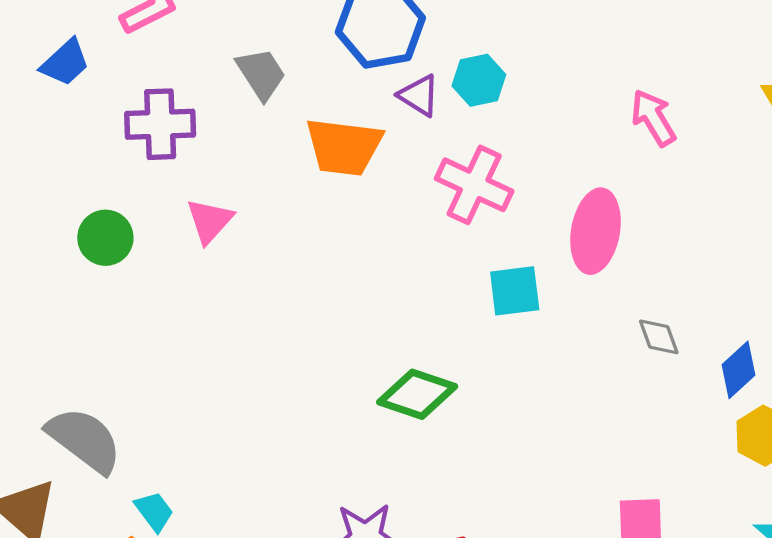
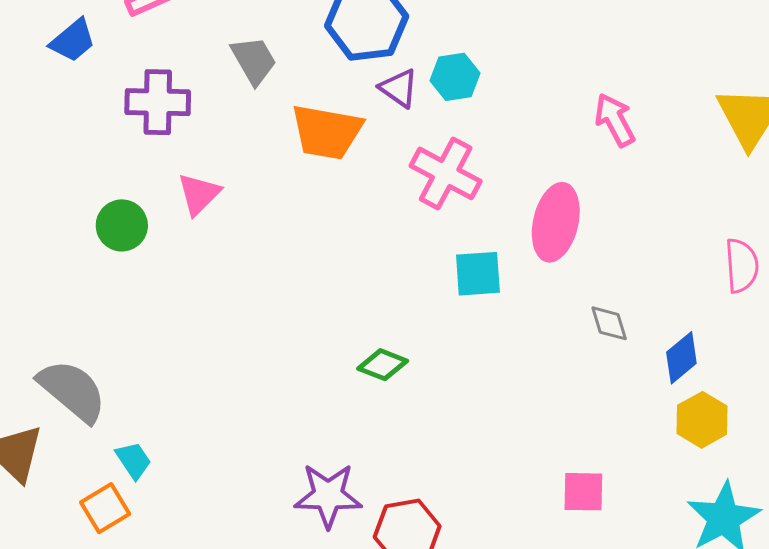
green circle: (105, 238) -> (122, 225), moved
green diamond: (417, 394) -> (383, 365), size x0.7

